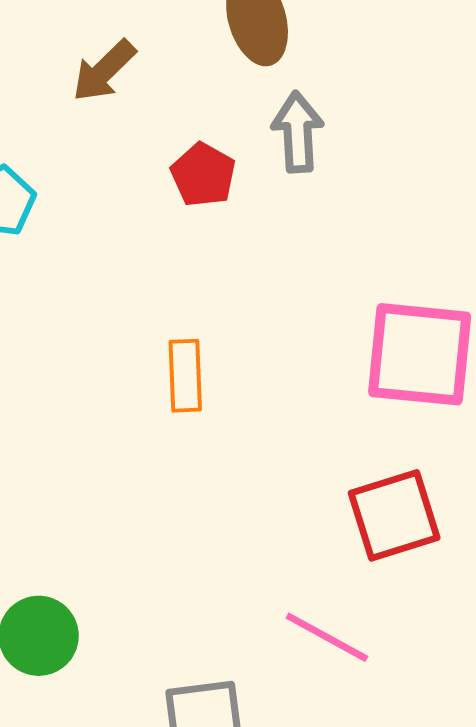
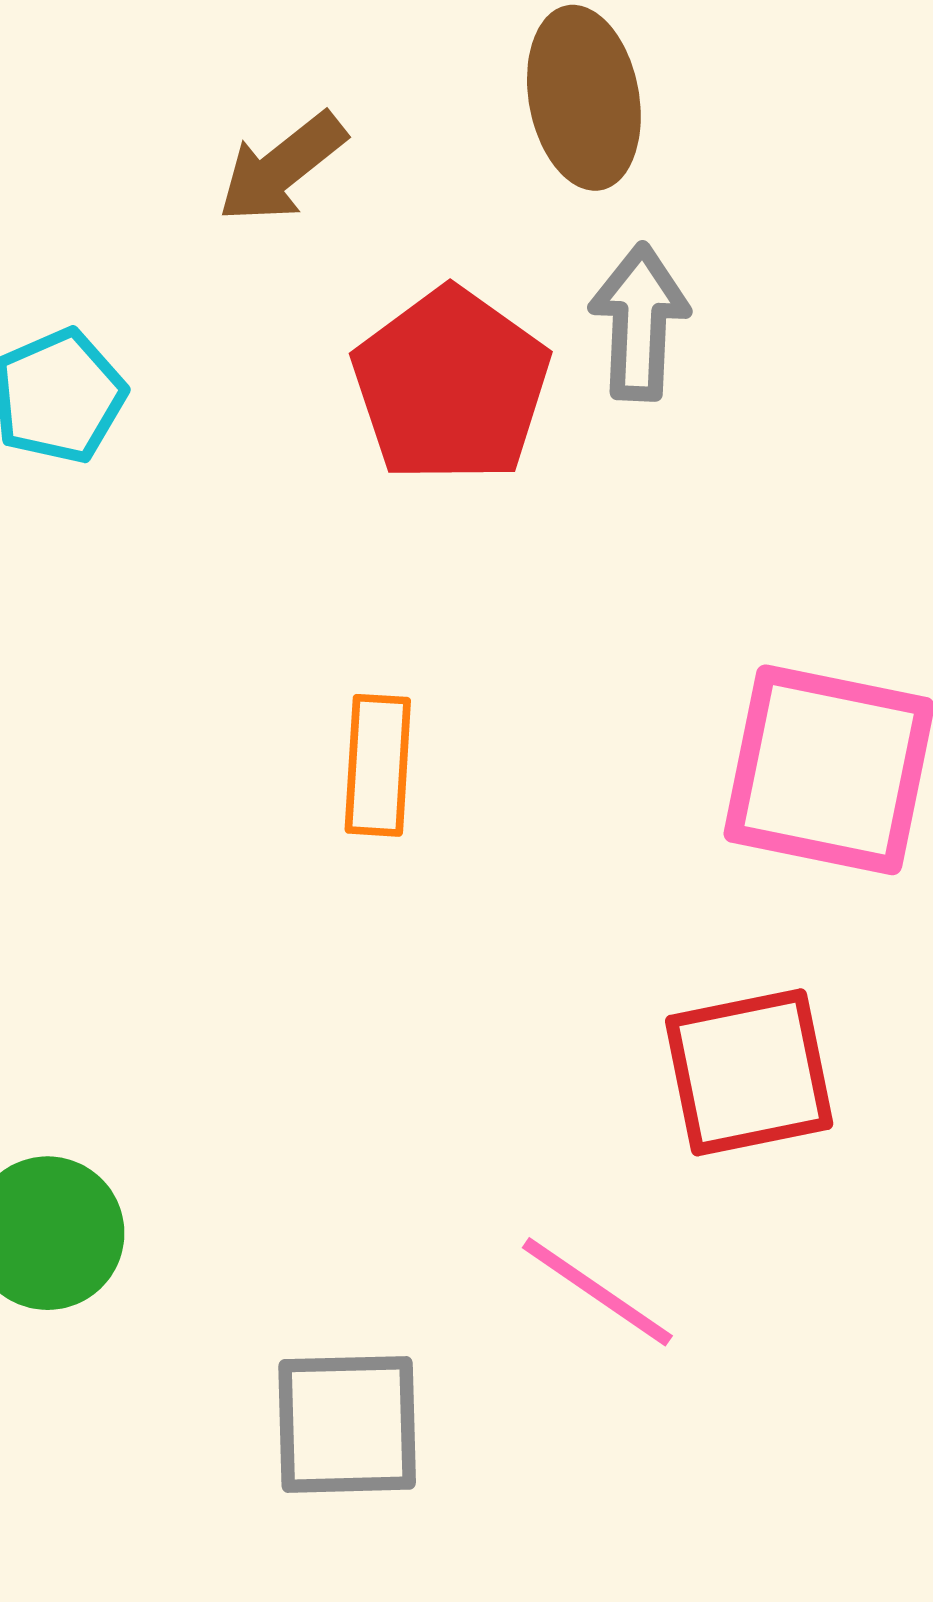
red pentagon: (203, 175) -> (451, 386), size x1.6

